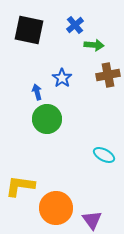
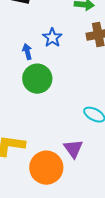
purple triangle: (92, 220) -> (73, 149), moved

